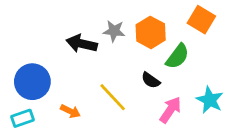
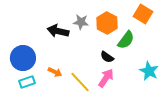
yellow line: (113, 97) -> (80, 82), moved
pink arrow: (170, 110) -> (106, 78), moved
orange arrow: (70, 111) -> (55, 72), moved
cyan rectangle: (23, 118) -> (27, 82), moved

